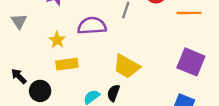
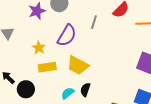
purple semicircle: (92, 26) -> (67, 35), turned 125
yellow trapezoid: (127, 66) -> (78, 65), moved

